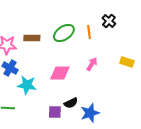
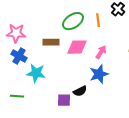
brown rectangle: (32, 38) -> (51, 42), moved
pink diamond: (60, 73) -> (77, 47), moved
blue star: (90, 113) -> (99, 74), moved

